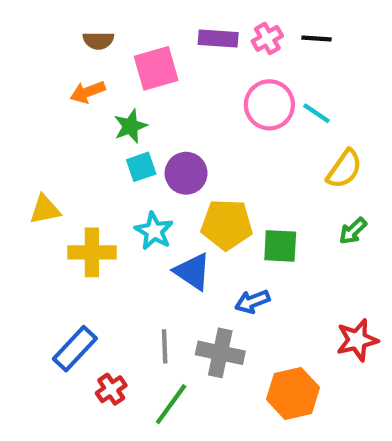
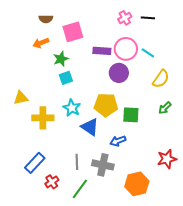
purple rectangle: (218, 38) -> (102, 51), moved
purple circle: (186, 173) -> (119, 73), moved

